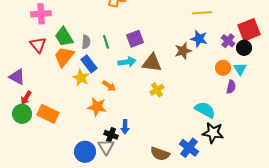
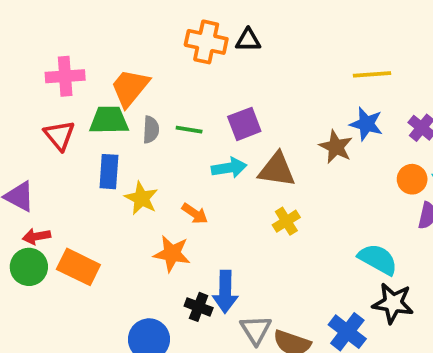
green trapezoid: (64, 37) -> (109, 120), turned 120
green line: (106, 42) -> (189, 130), turned -64
brown star: (183, 51) -> (336, 147), turned -30
orange trapezoid: (64, 57) -> (130, 88), moved
blue rectangle: (89, 64) -> (109, 172), moved, turned 42
red arrow: (26, 98) -> (37, 236), turned 48
blue arrow: (125, 127) -> (225, 292), size x1.5
gray triangle: (106, 147) -> (256, 330), moved

